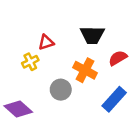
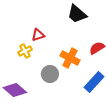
black trapezoid: (92, 35) -> (77, 14), moved, turned 40

